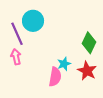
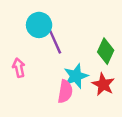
purple line: (17, 34) -> (54, 40), moved
cyan star: (64, 64) -> (76, 76), size x1.5

